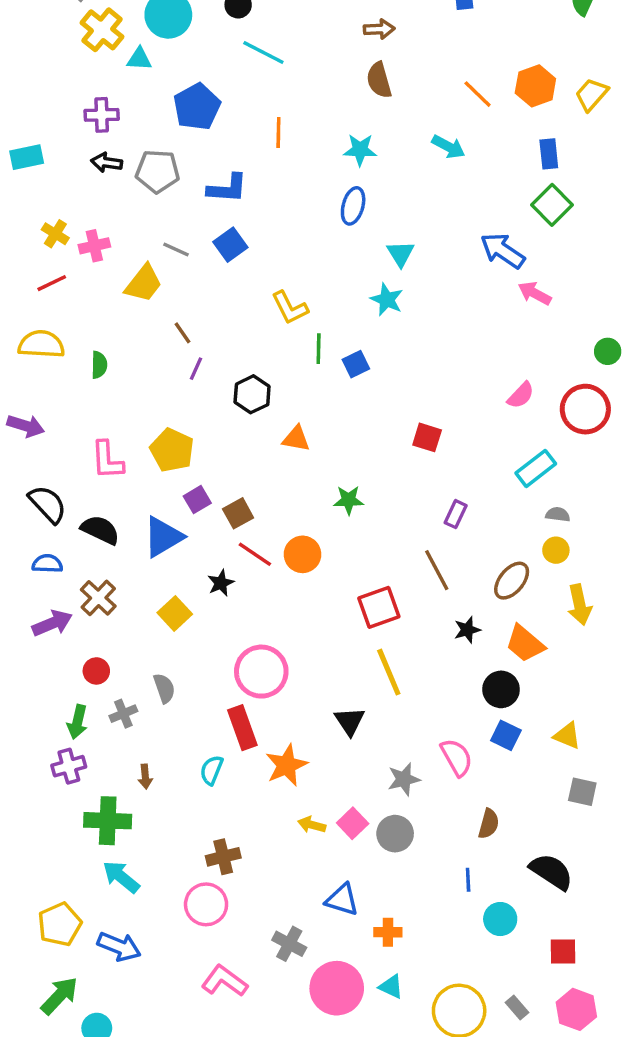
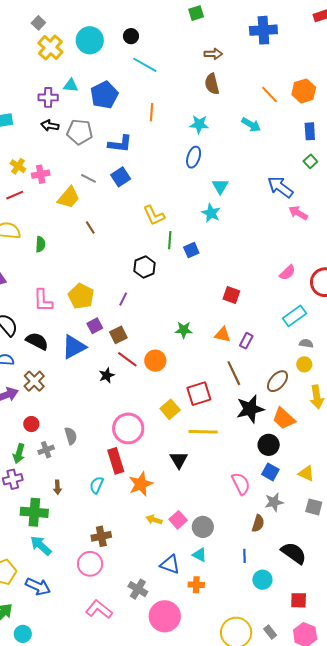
cyan triangle: (139, 59) -> (71, 85), moved
green square: (552, 205) -> (310, 161), size x0.6
purple line: (196, 369) -> (123, 299), moved
black hexagon: (252, 394) -> (145, 267), moved
orange triangle: (296, 439) -> (223, 335), moved
yellow square: (175, 613) -> (170, 409), moved
black star: (467, 630) -> (250, 409), size x1.8
yellow line: (389, 672) -> (203, 432), turned -68
gray star: (404, 779) -> (274, 502), moved
cyan triangle: (391, 987) -> (200, 555), moved

